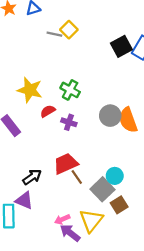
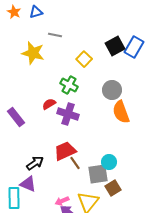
yellow square: (69, 30) -> (84, 59), moved
yellow star: (30, 90) -> (33, 53), moved
gray circle: (110, 116) -> (112, 90), moved
purple cross: (69, 122) -> (68, 114), size x1.5
gray square: (102, 189) -> (98, 174), turned 35

